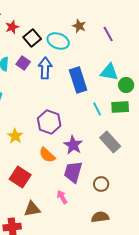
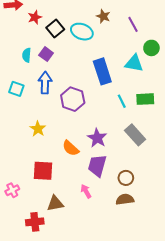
blue arrow: (45, 68) -> (45, 83), moved
green circle: (126, 85) -> (151, 48), moved
purple hexagon: (49, 122) -> (73, 99), moved
red square: (20, 177) -> (43, 171), turned -30
brown semicircle: (100, 217) -> (125, 199), moved

